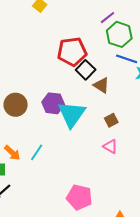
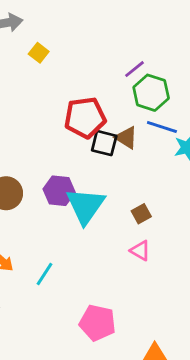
black square: (86, 70) -> (104, 143), turned -30
brown triangle: (101, 85) -> (126, 138), moved
cyan line: (37, 152) -> (45, 274), moved

